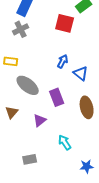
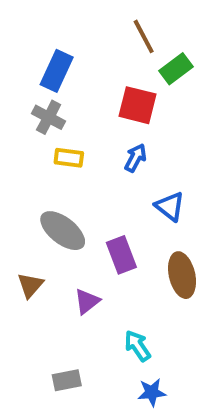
gray cross: (21, 29) -> (49, 117), turned -35
yellow rectangle: (11, 61) -> (69, 158), moved
blue arrow: (63, 61) -> (136, 158), moved
blue star: (87, 166) -> (152, 392), moved

